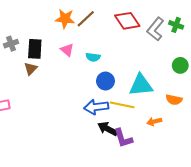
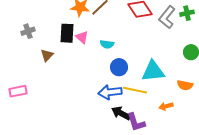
green cross: (176, 25) -> (187, 13), turned -32
black rectangle: (35, 49) -> (67, 33), moved

